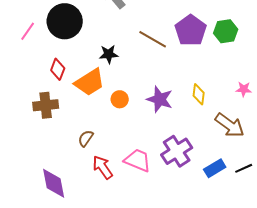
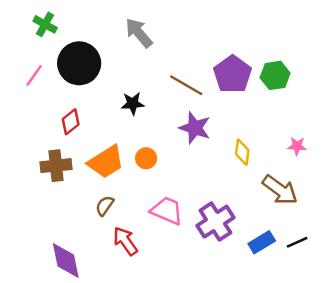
red diamond: (58, 69) -> (71, 122), turned 30
orange trapezoid: (90, 82) -> (106, 162), moved
purple star: (160, 99) -> (195, 128), moved
pink trapezoid: (138, 160) -> (167, 211), moved

